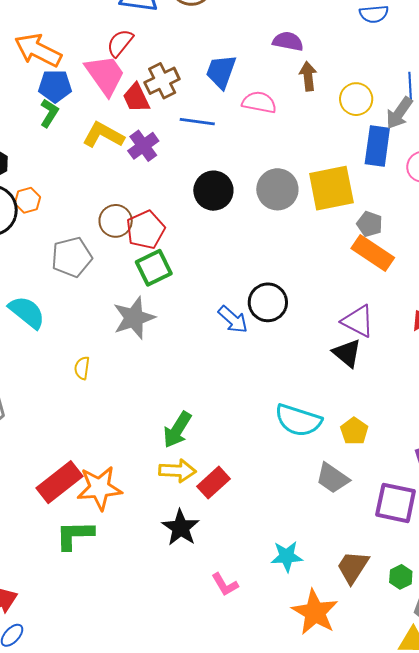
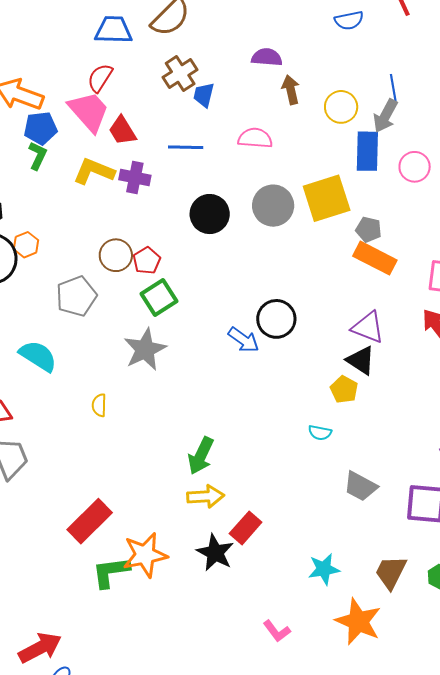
blue trapezoid: (221, 72) -> (204, 95), size x0.7
brown cross: (162, 81) -> (180, 73), moved
pink semicircle: (259, 102) -> (255, 138), moved
purple cross: (143, 146) -> (135, 177), turned -36
red pentagon: (146, 230) -> (147, 261), size x0.7
cyan semicircle: (298, 420) -> (320, 433), size x0.5
yellow pentagon: (354, 431) -> (344, 390), moved
red rectangle: (213, 483) -> (246, 528), moved
orange star: (99, 488) -> (145, 555), moved
pink L-shape: (225, 585) -> (277, 631), moved

